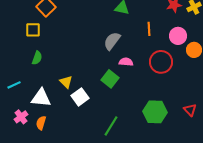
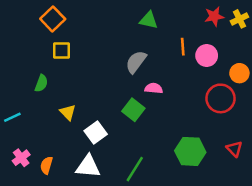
yellow square: (33, 30) -> (62, 50), moved
pink circle: (178, 36) -> (207, 56), moved
red circle: (161, 62) -> (221, 98), moved
yellow triangle: (66, 82) -> (68, 112), moved
white triangle: (41, 98) -> (88, 167), moved

